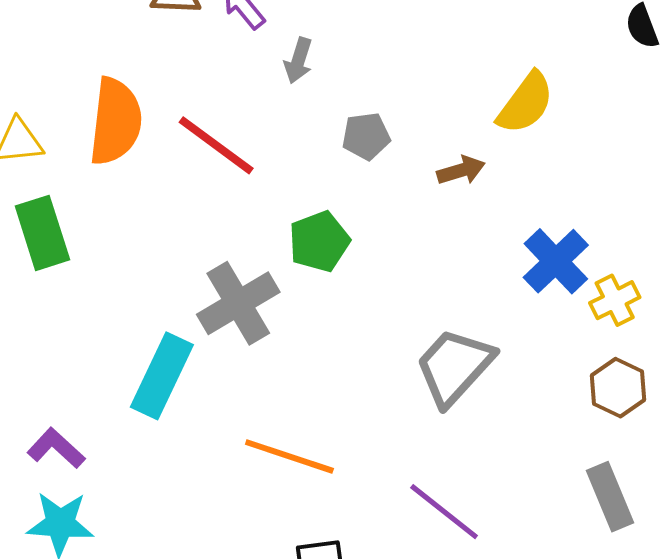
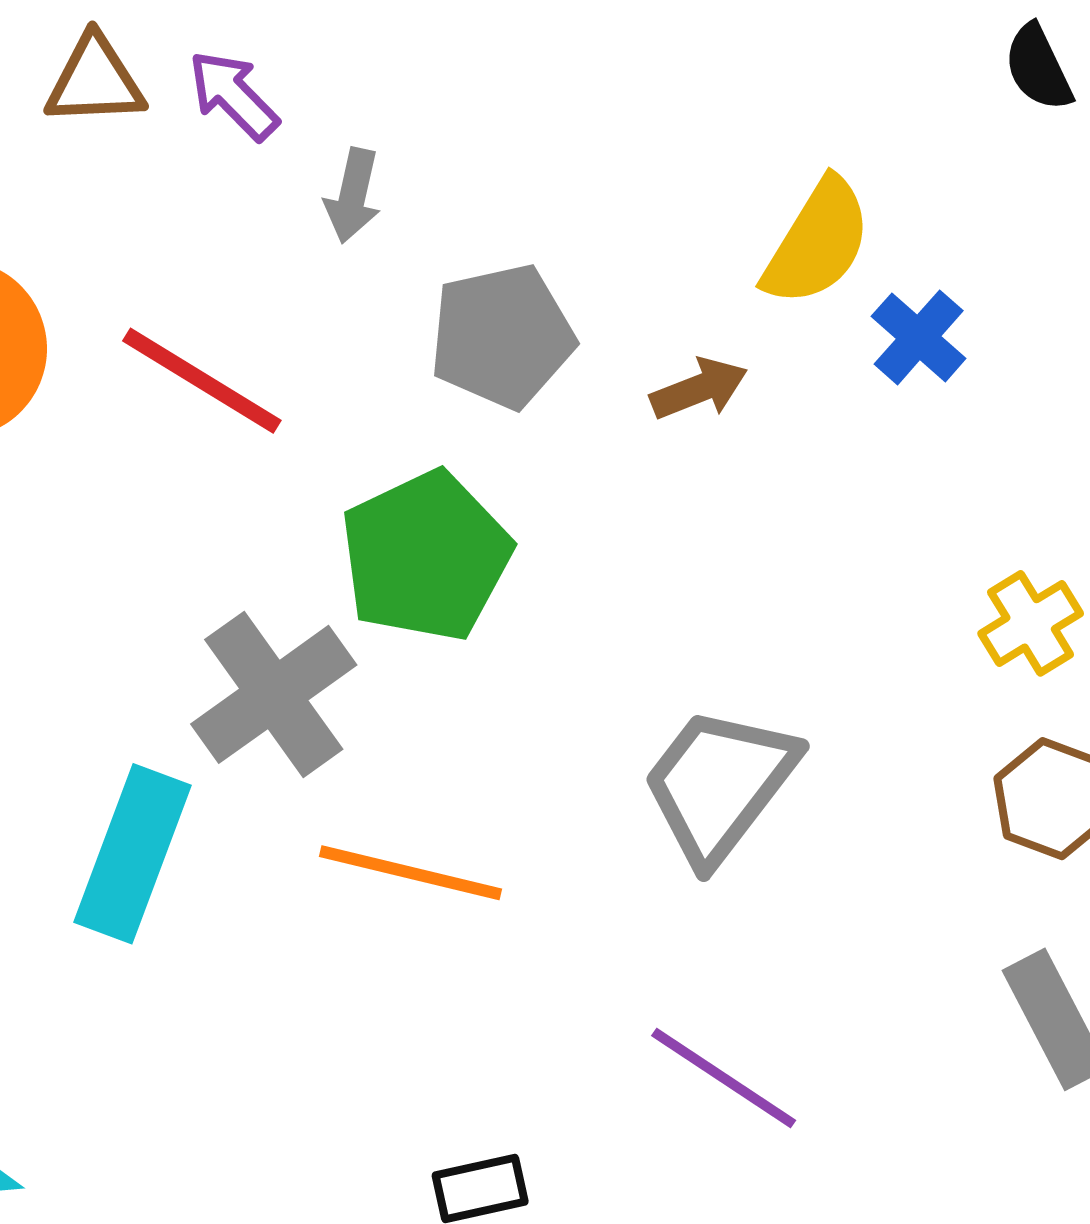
gray pentagon: (366, 136) -> (502, 336), size x1.5
green pentagon: (319, 241) -> (426, 556), size x1.4
blue cross: (556, 261) -> (919, 337), moved, size x0.7
orange line: (289, 456) -> (410, 873), moved

